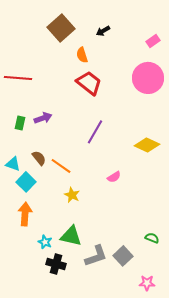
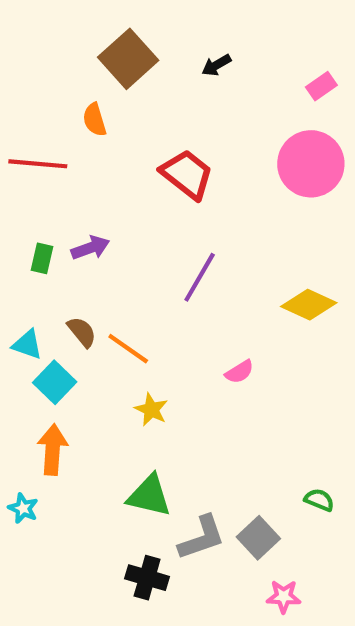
orange semicircle: (82, 55) -> (95, 120), moved
cyan star: (45, 242) -> (23, 508), moved
black cross: (56, 264) -> (147, 578), moved
pink star: (147, 283) -> (284, 597), moved

